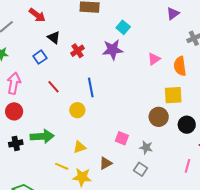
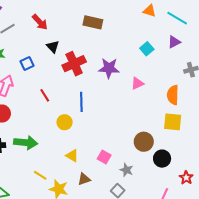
cyan square: (123, 27) -> (147, 49), moved
red cross: (78, 51) -> (74, 64), size x1.6
blue square: (40, 57) -> (27, 64), moved
pink triangle: (154, 59) -> (137, 83), moved
yellow square: (173, 95) -> (173, 122), moved
black circle: (187, 125) -> (162, 159), moved
yellow triangle: (80, 147) -> (72, 156), moved, turned 40

